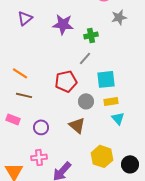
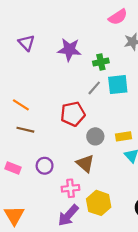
purple triangle: (25, 18) -> (27, 43), turned -35
cyan square: (106, 79) -> (118, 85), moved
pink rectangle: (13, 119) -> (13, 168), moved
yellow hexagon: (102, 156) -> (99, 203), moved
pink cross: (39, 157) -> (70, 188), moved

